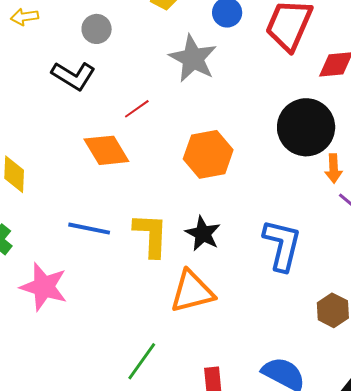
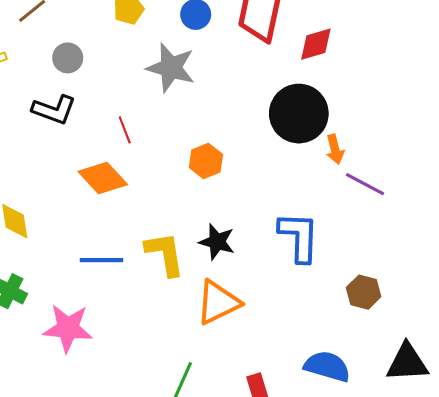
red line: (137, 109) -> (125, 130), turned -64
orange hexagon: (208, 154) -> (206, 161), size x0.7

